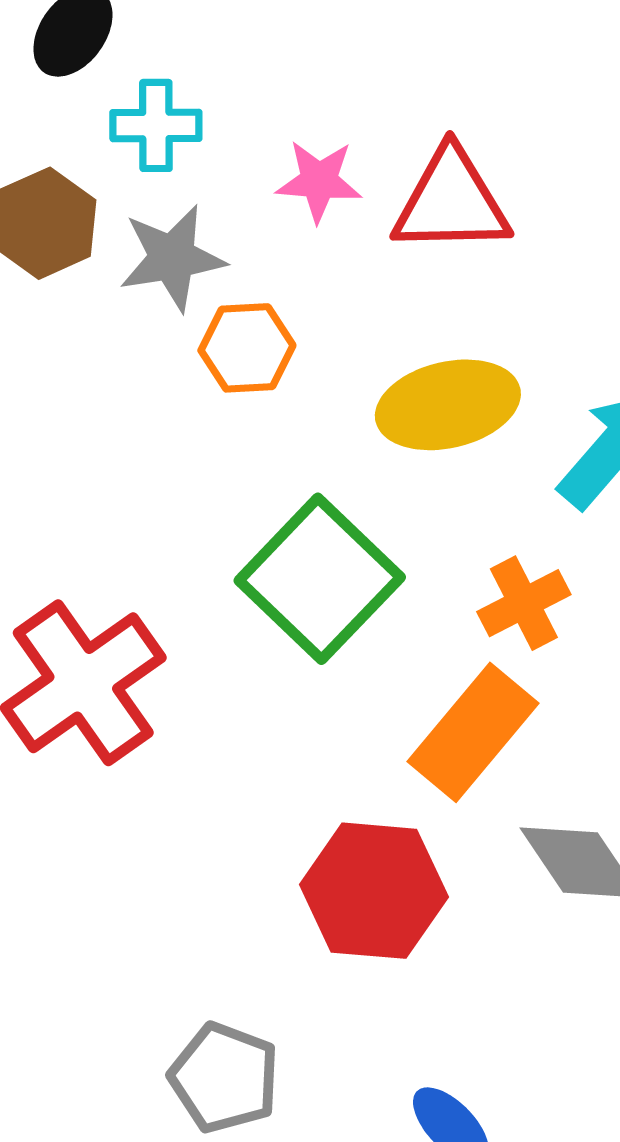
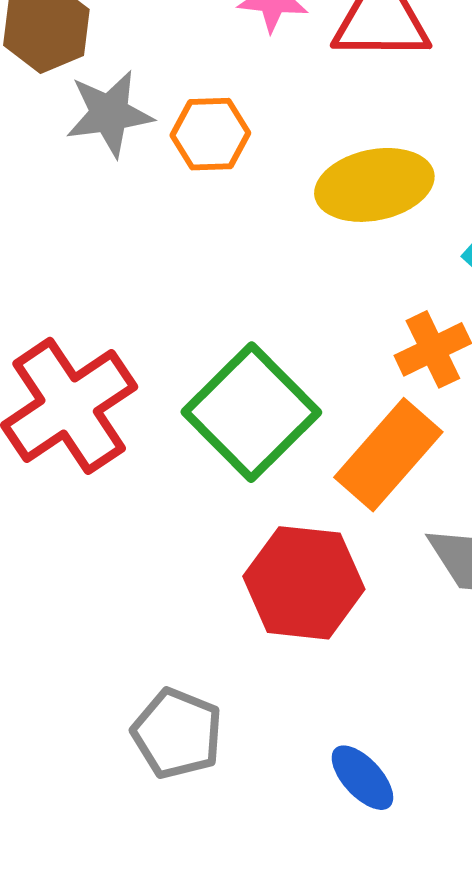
gray star: (172, 258) -> (109, 114), moved
green square: (320, 579) -> (251, 412), moved

